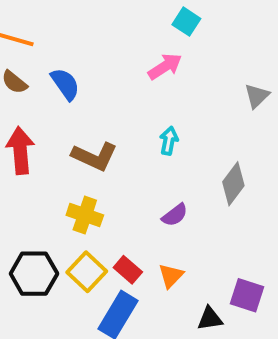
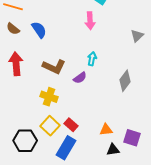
pink arrow: (165, 66) -> (90, 21), turned 120
purple semicircle: (175, 215) -> (80, 78), moved
black hexagon: (34, 274) -> (25, 141), moved
orange triangle: (171, 276) -> (106, 130), moved, turned 40

